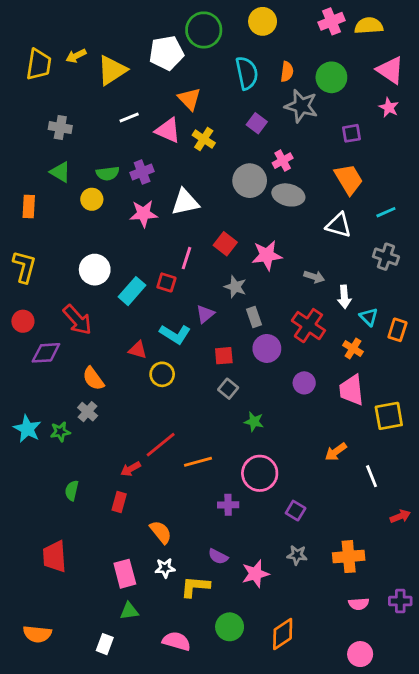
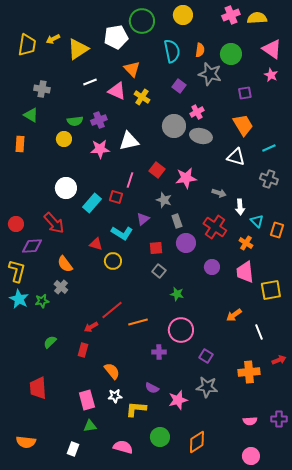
green triangle: (60, 172) -> (31, 115), moved
yellow L-shape: (24, 267) -> (17, 271), moved
green semicircle: (72, 491) -> (50, 342), turned 32
gray star: (297, 555) -> (207, 387), size x1.5
orange cross: (349, 557) -> (249, 372), moved

